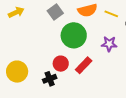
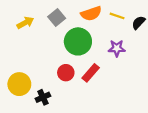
yellow arrow: (16, 12) -> (25, 23), moved
black cross: (50, 79) -> (43, 97), moved

